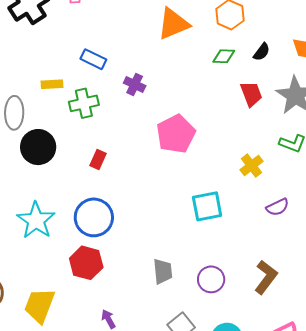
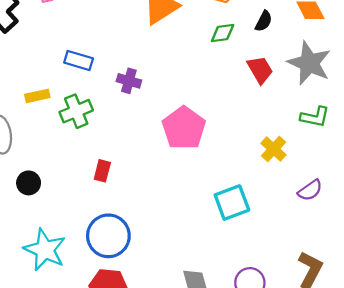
black circle: (38, 147) -> (29, 183), moved, size x0.6

